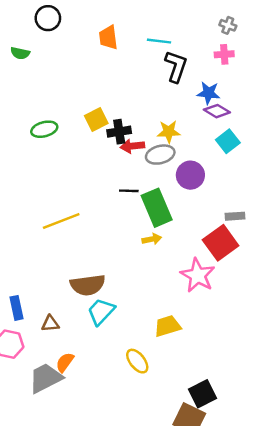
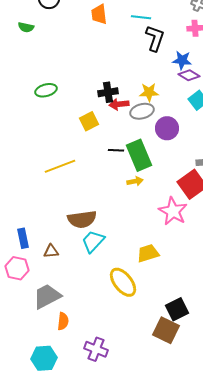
yellow square: (96, 120) -> (89, 121), moved
black line: (129, 191) -> (116, 150), moved
yellow ellipse: (137, 361) -> (123, 282), size x1.4
orange semicircle: (65, 362) -> (63, 321), moved, turned 150

